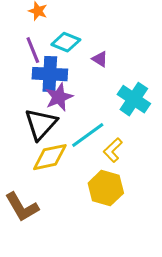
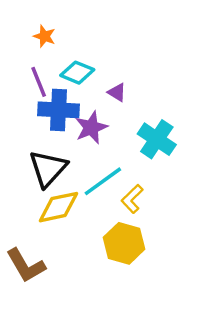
purple star: (59, 97) -> (91, 128), moved

